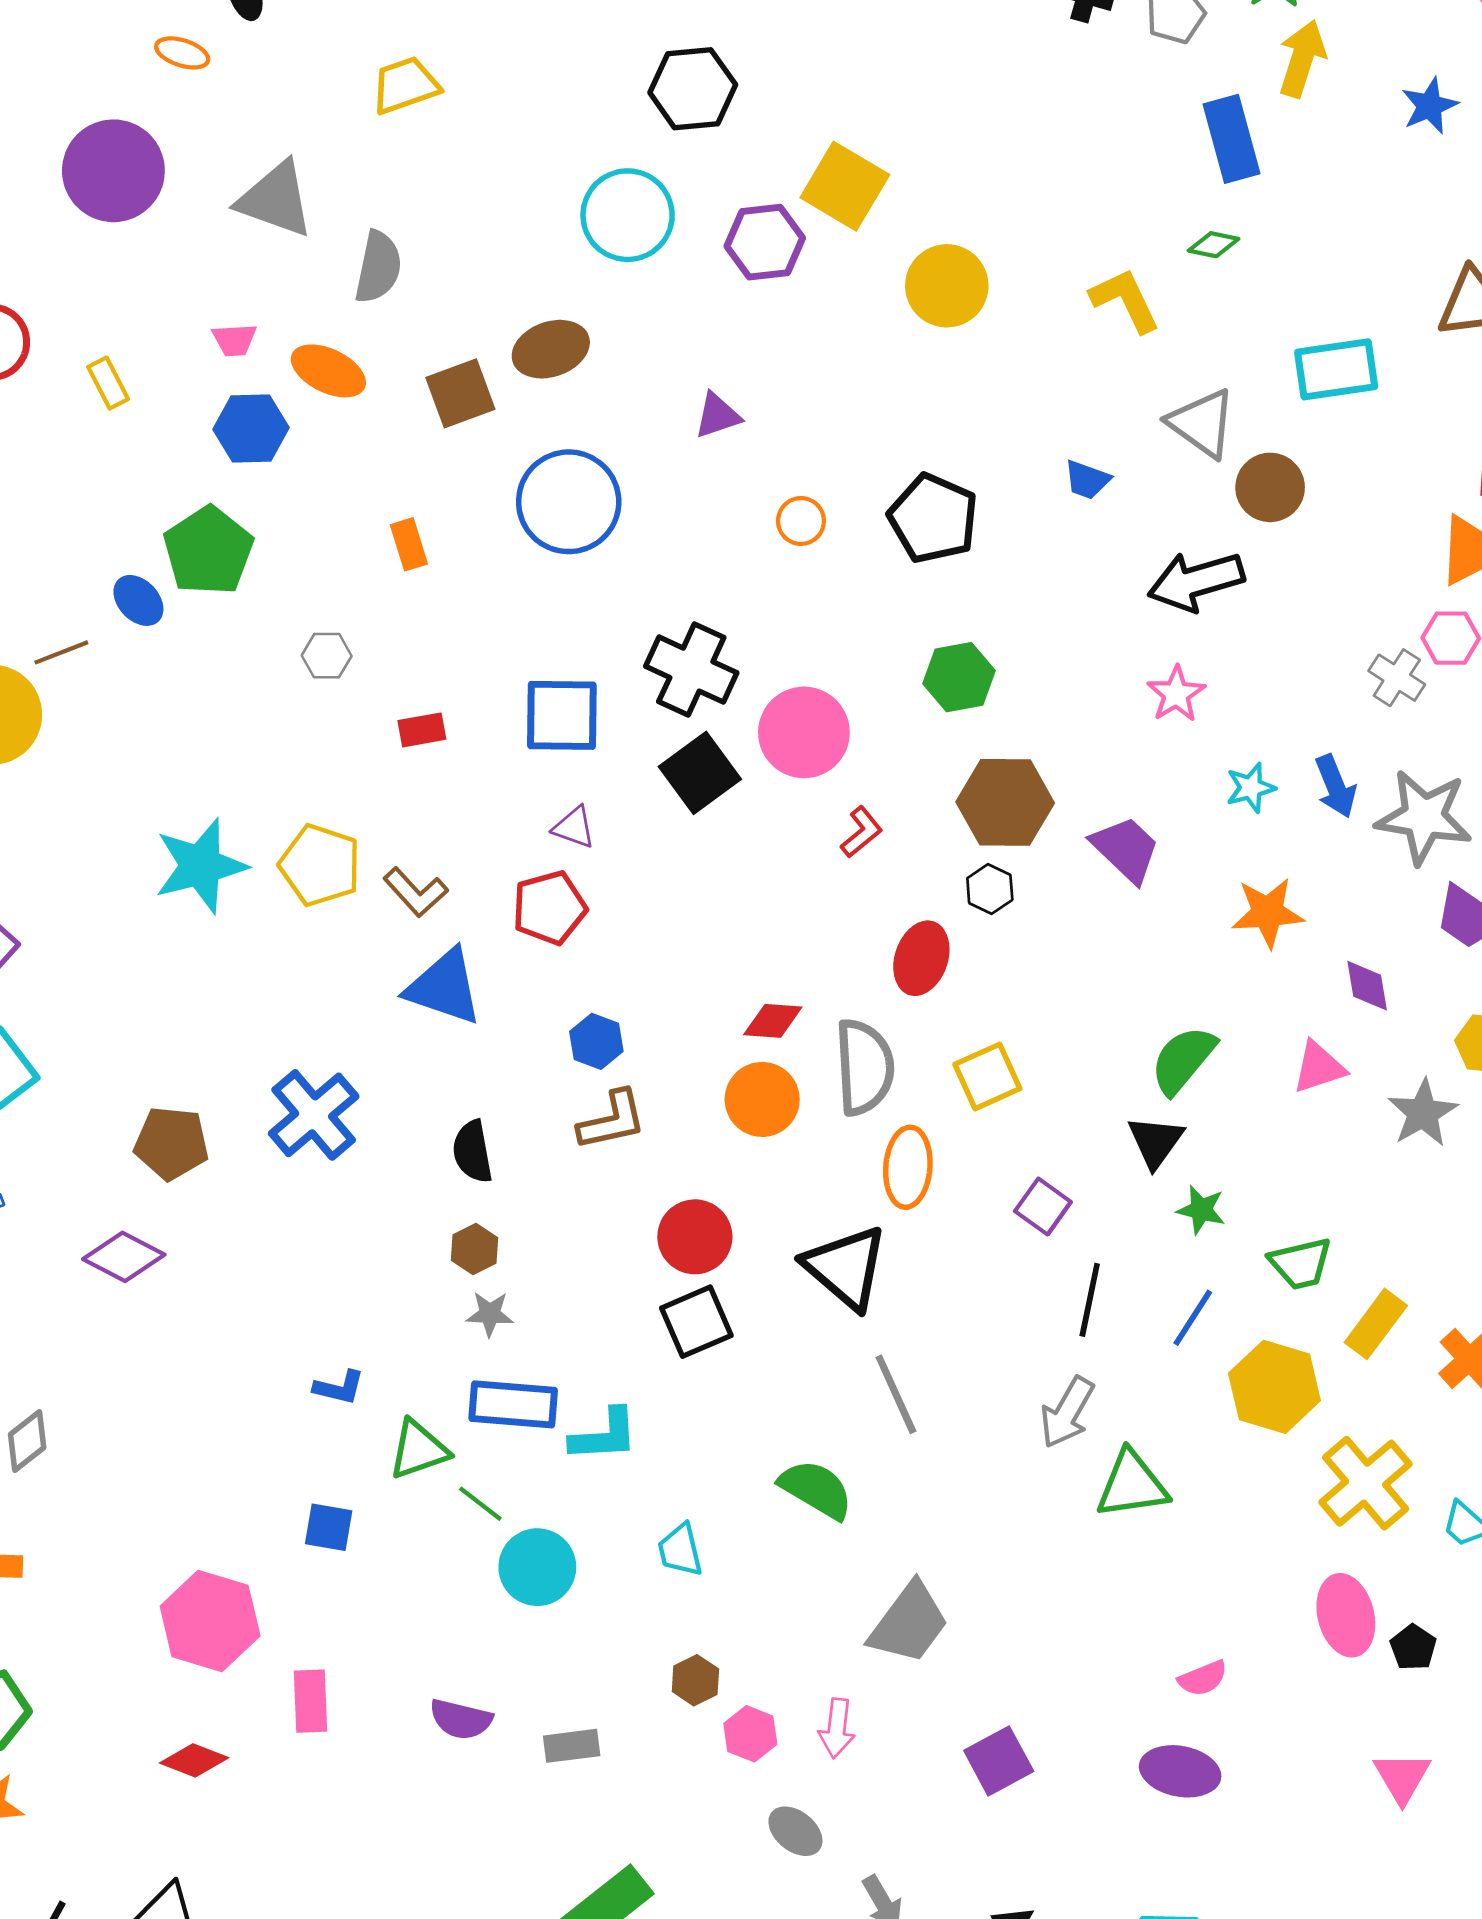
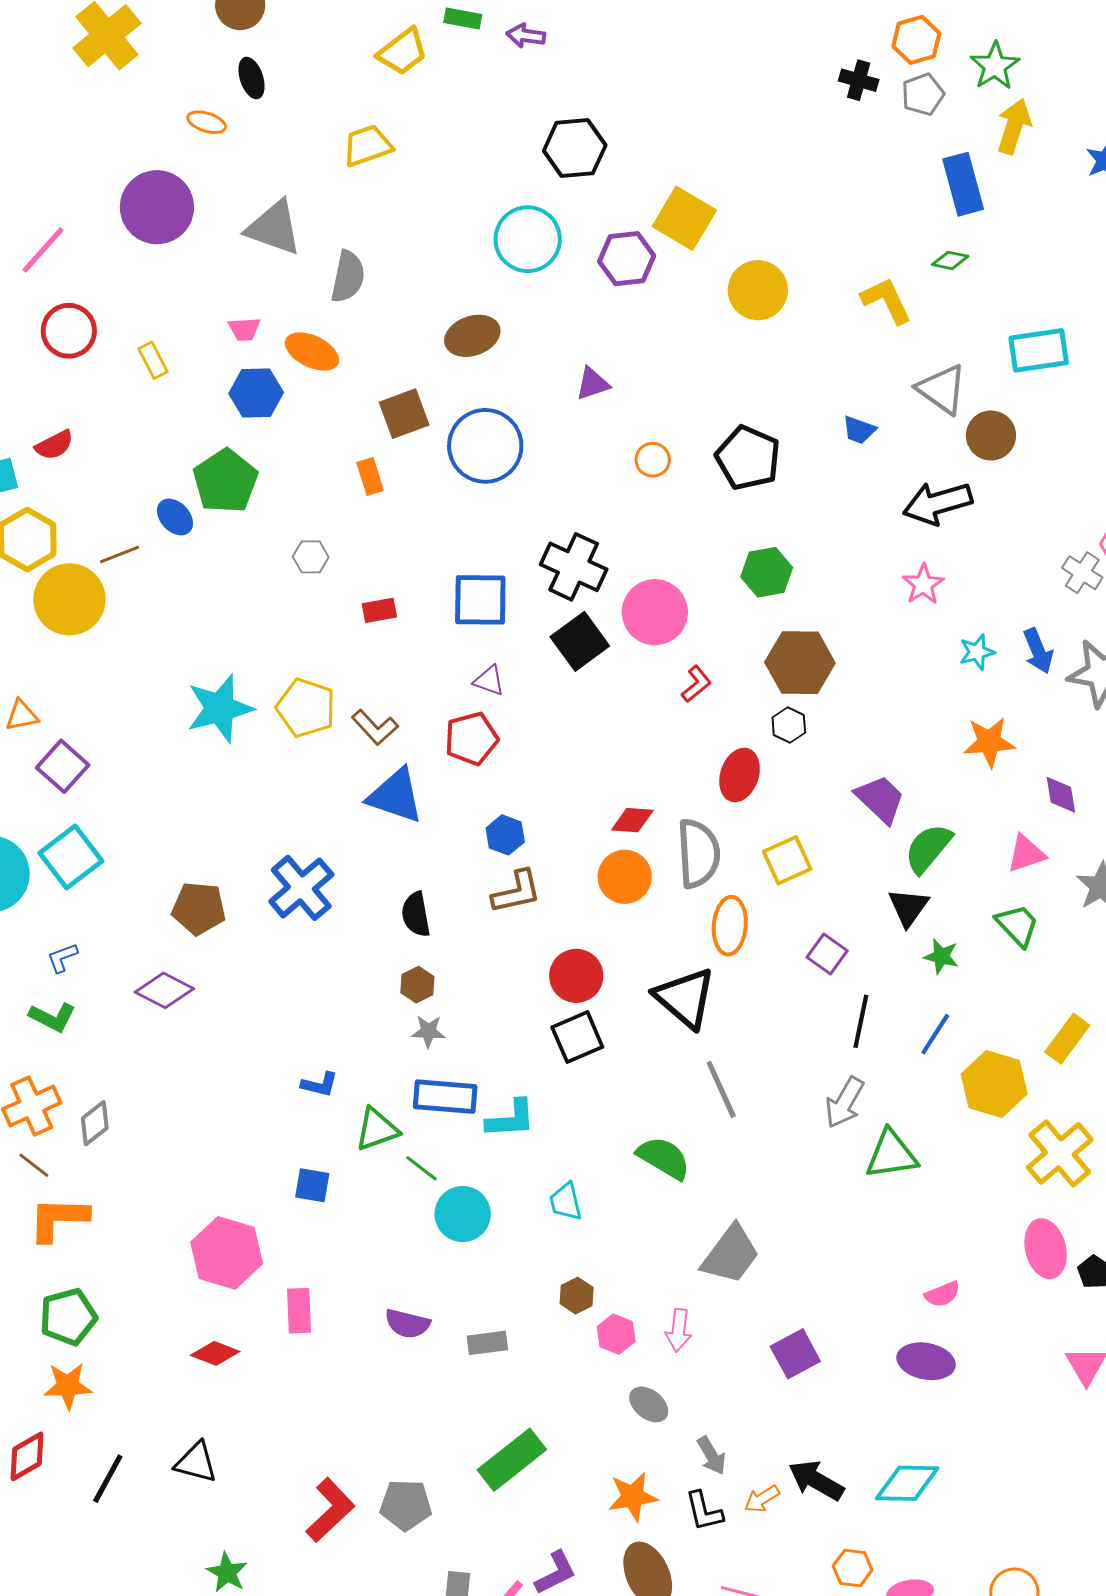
brown square: (460, 393) -> (404, 414), moved
purple trapezoid: (1126, 849) -> (880, 799), moved
green trapezoid: (1301, 1263) -> (1017, 925), moved, turned -120

